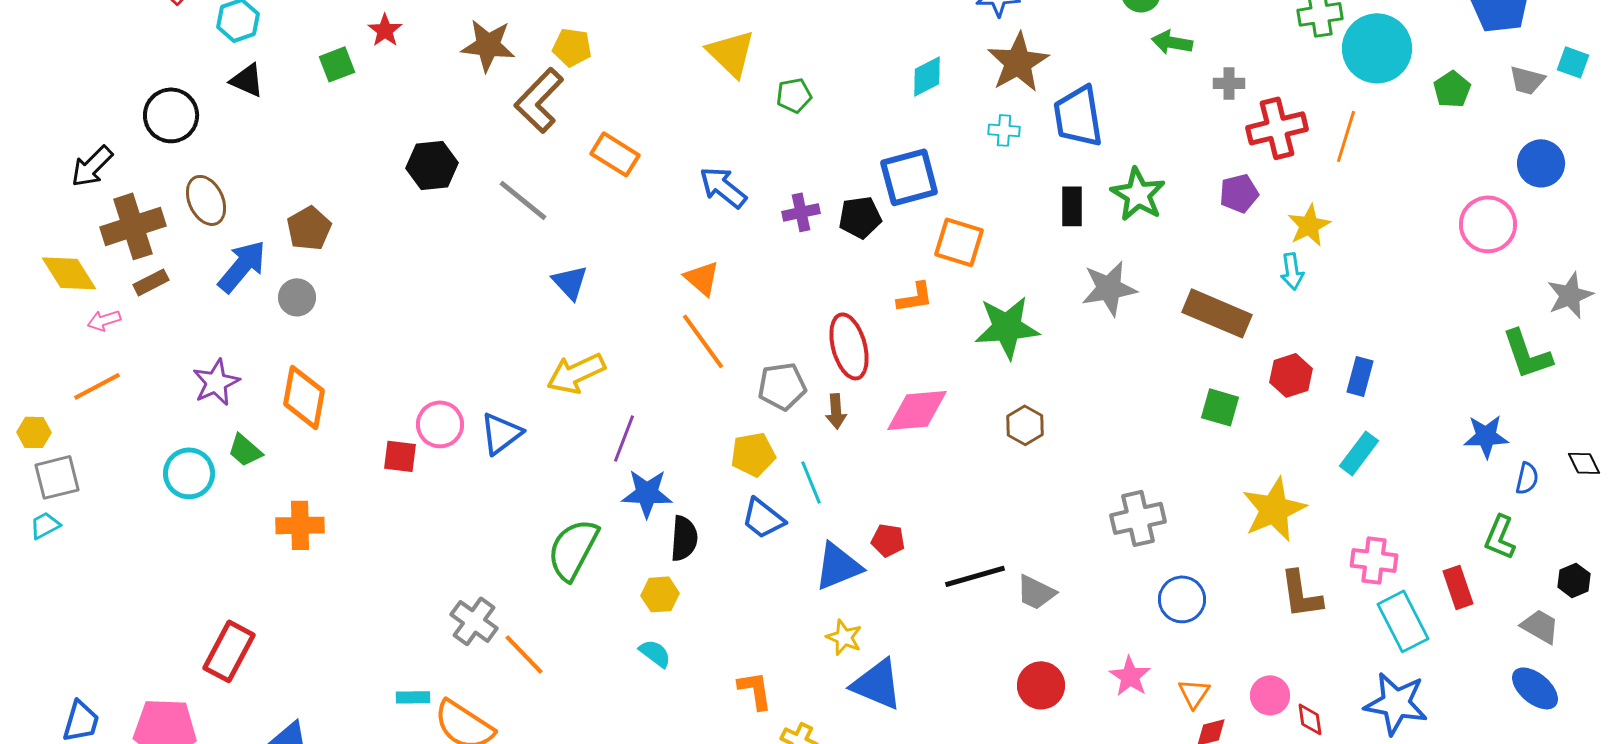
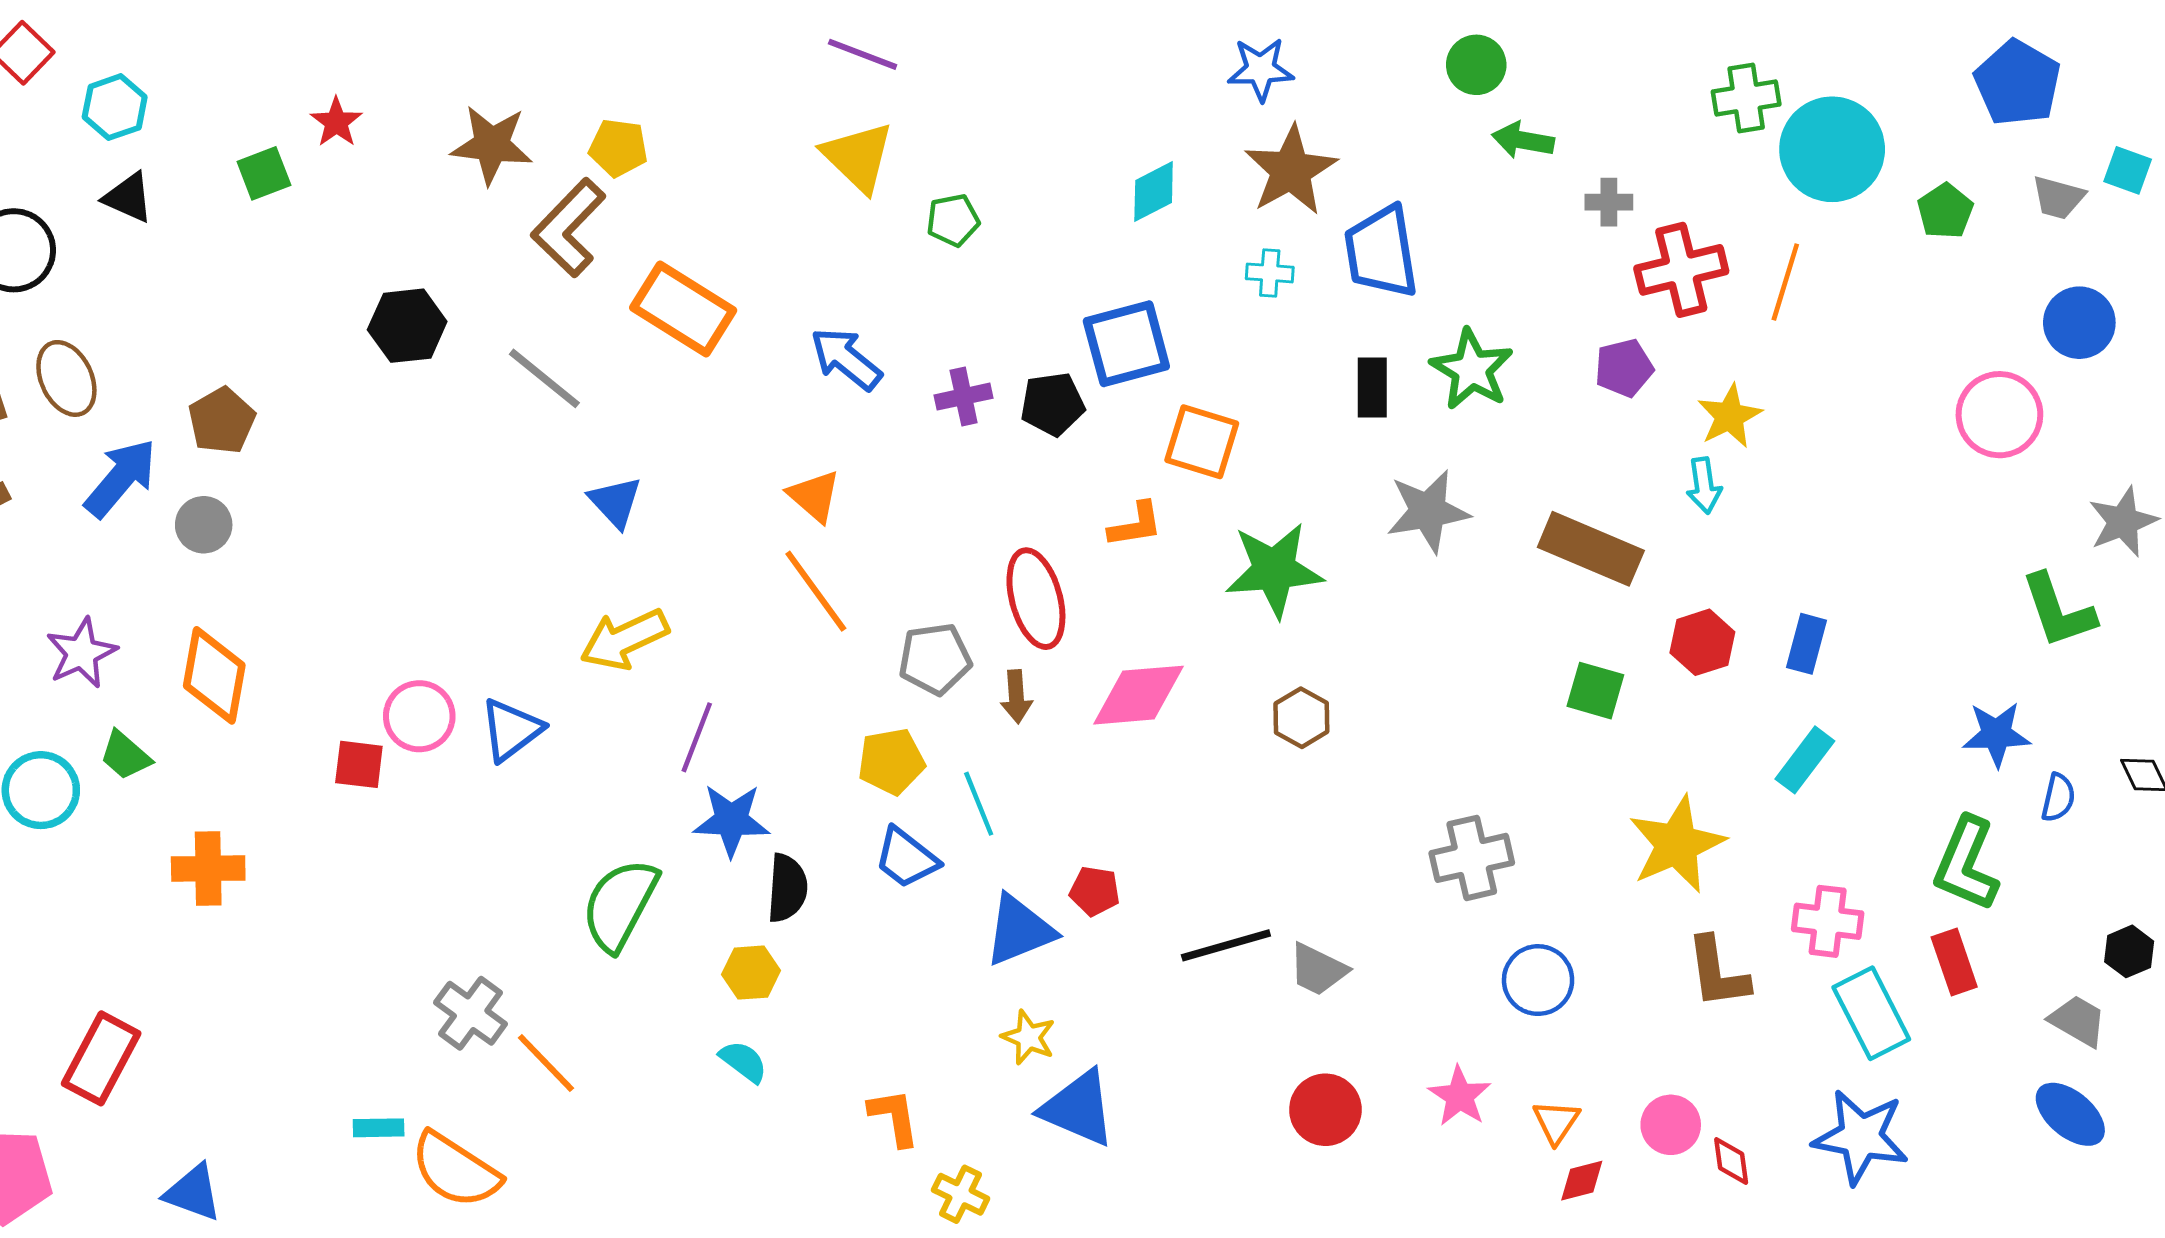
orange rectangle: (615, 154) -> (683, 309), size x1.4
green L-shape: (1500, 537) -> (1966, 864), moved, size x1.4

